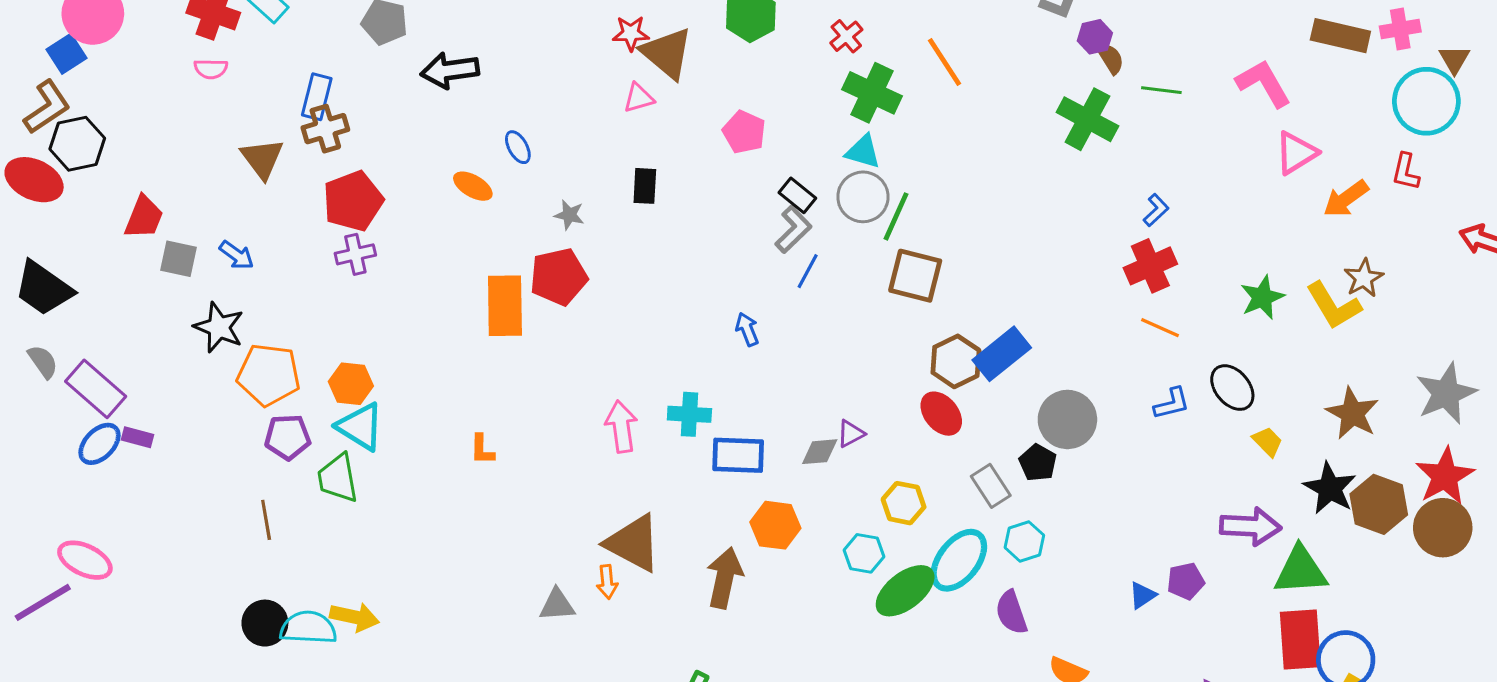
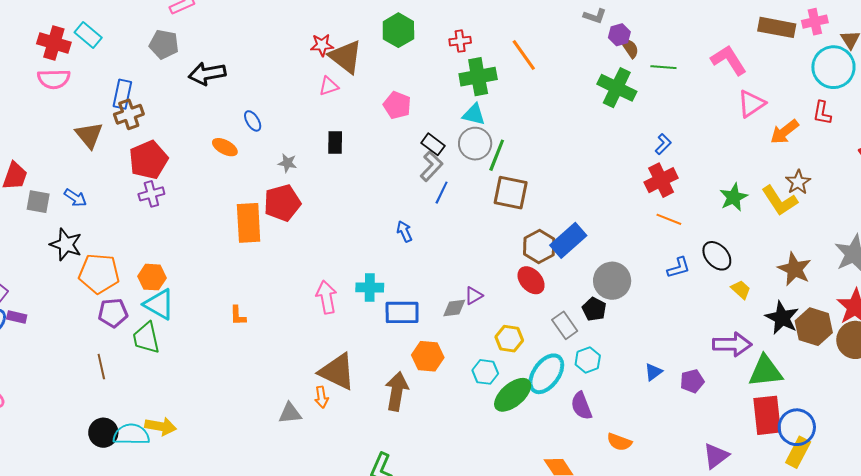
red cross: (846, 36) -> (460, 41), turned 35
pink semicircle: (211, 69) -> (54, 79), size x1.5
green cross: (872, 93) -> (478, 77), turned -33
blue triangle: (1142, 595) -> (653, 372), moved

